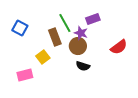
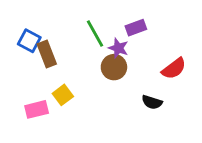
brown rectangle: (55, 37) -> (47, 54), moved
yellow square: (43, 57) -> (63, 95), moved
black semicircle: (83, 66) -> (152, 102), moved

